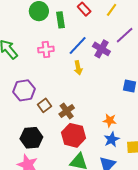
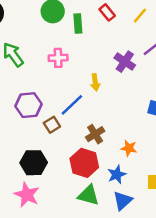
blue line: (78, 46) -> (72, 105), moved
brown cross: (67, 111) -> (95, 134), moved
blue star: (112, 139) -> (117, 175), moved

